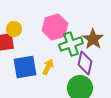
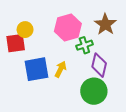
brown star: (93, 39) -> (105, 24), moved
green cross: (71, 44) -> (84, 45), size x0.7

